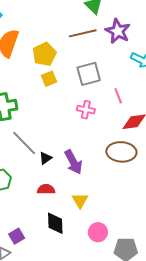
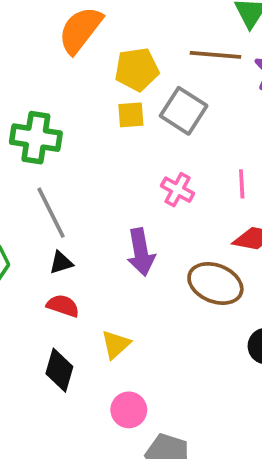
gray square: (89, 74) -> (184, 111), moved, turned 30
black triangle: (46, 158) -> (61, 263), moved
purple arrow: (73, 162) -> (141, 252), moved

